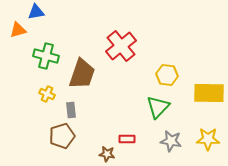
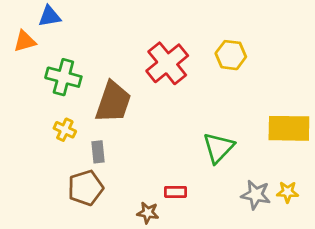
yellow hexagon: (167, 75) -> (231, 55), moved
yellow star: (208, 139) -> (288, 192), size x0.7
gray star: (171, 141) -> (256, 195), moved

